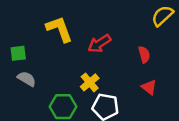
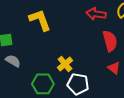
red arrow: (99, 44) -> (96, 14), moved, turned 42
red semicircle: (144, 55) -> (110, 41), size x1.5

